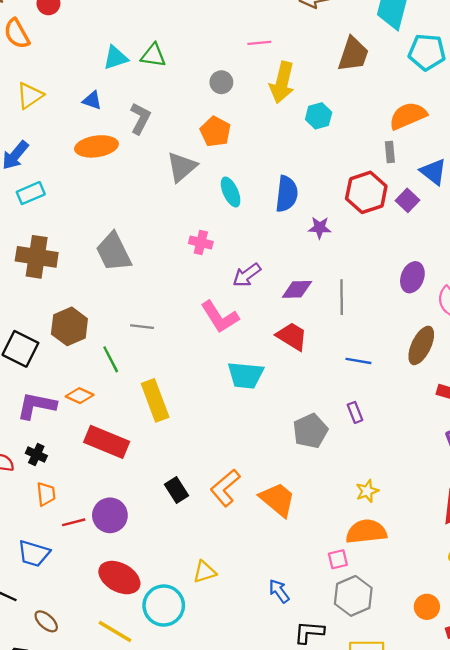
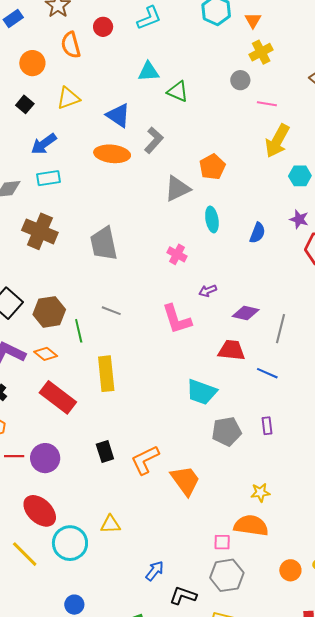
cyan triangle: (115, 58) -> (149, 72), moved
gray circle: (221, 82) -> (240, 80), moved
blue triangle: (92, 100) -> (118, 115), size x1.5
blue semicircle: (287, 194) -> (257, 233), size x0.7
purple star: (320, 228) -> (299, 219), moved
purple arrow: (247, 275) -> (208, 291), size x0.7
brown hexagon: (69, 326) -> (49, 312), moved
red trapezoid: (292, 336) -> (232, 350), turned -40
blue line: (358, 361) -> (267, 373), moved
cyan trapezoid: (245, 375) -> (202, 392), moved
blue arrow: (279, 591) -> (155, 571), moved, turned 60
orange circle: (427, 607) -> (290, 570), moved

